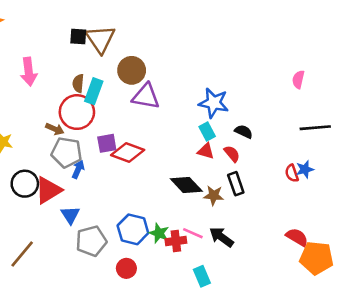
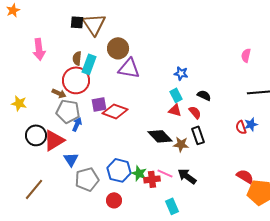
blue star: (214, 103) -> (181, 73), size x0.6

